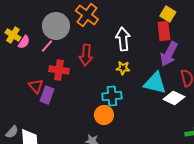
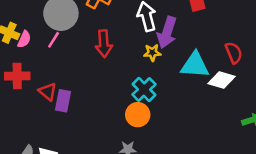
purple arrow: (169, 54) -> (167, 32), moved
red cross: (59, 70) -> (17, 76), moved
cyan cross: (112, 96) -> (144, 89), turned -30

